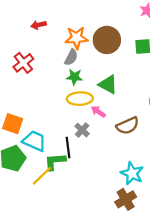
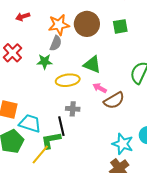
green star: (74, 77) -> (45, 62), moved
pink arrow: (98, 112) -> (100, 88), moved
gray cross: (82, 130) -> (73, 109), turned -32

